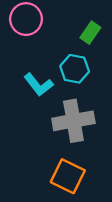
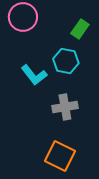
gray cross: (73, 121) -> (65, 107), size x0.7

